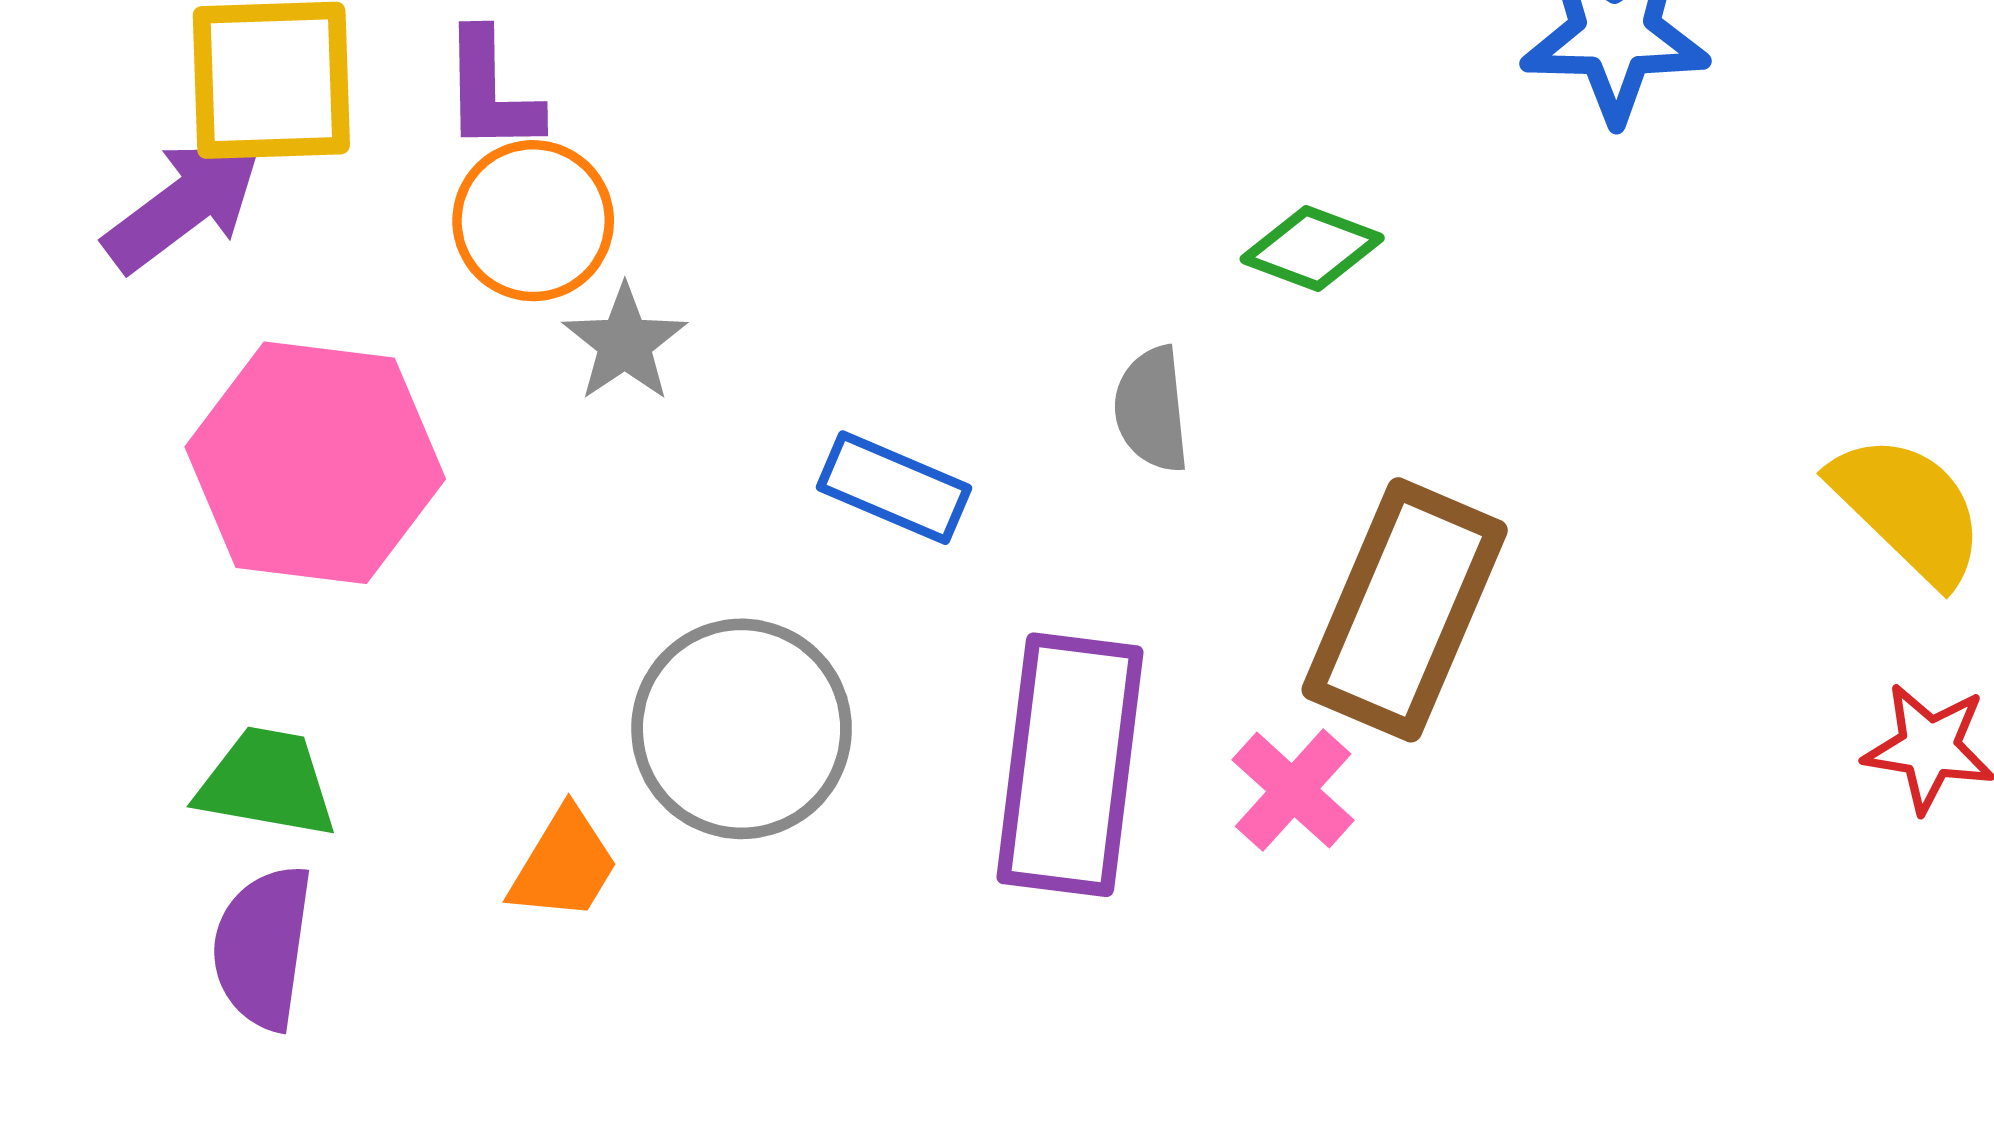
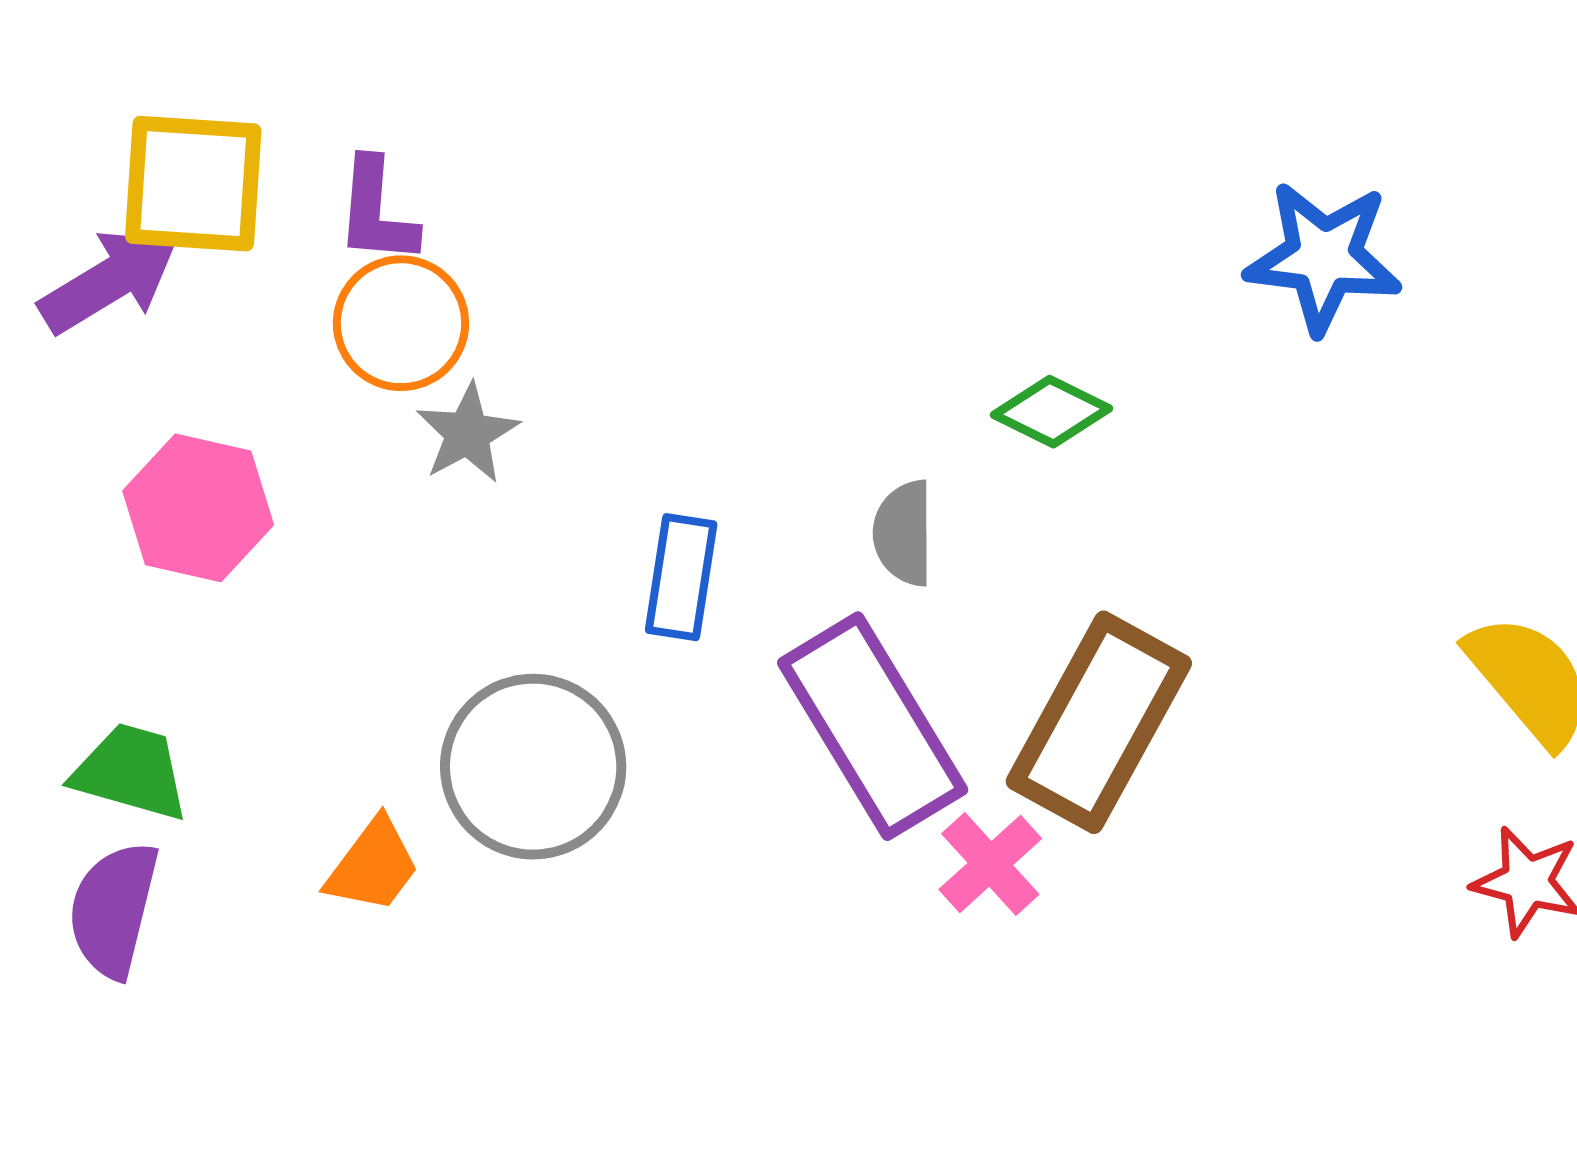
pink hexagon: (315, 463) -> (198, 508), size x0.7
blue rectangle: (894, 488) -> (681, 577), turned 70
purple rectangle: (1070, 765) -> (873, 726), moved, turned -44

